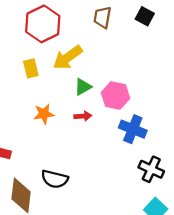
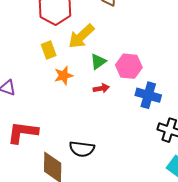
orange star: (44, 114) -> (64, 75), moved

